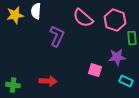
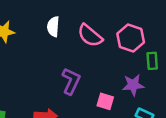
white semicircle: (36, 11) -> (53, 27), moved
purple L-shape: (57, 36) -> (71, 81), moved

